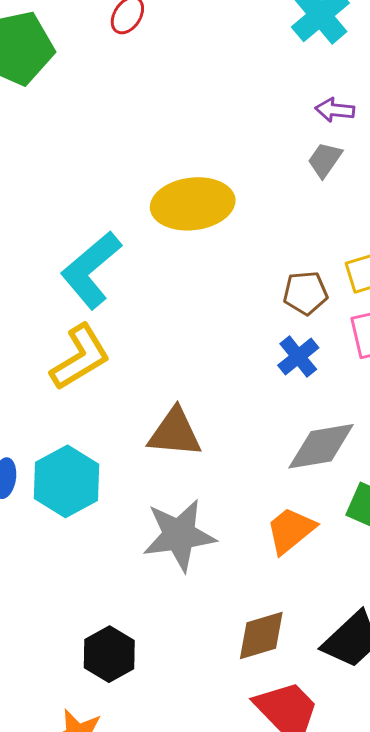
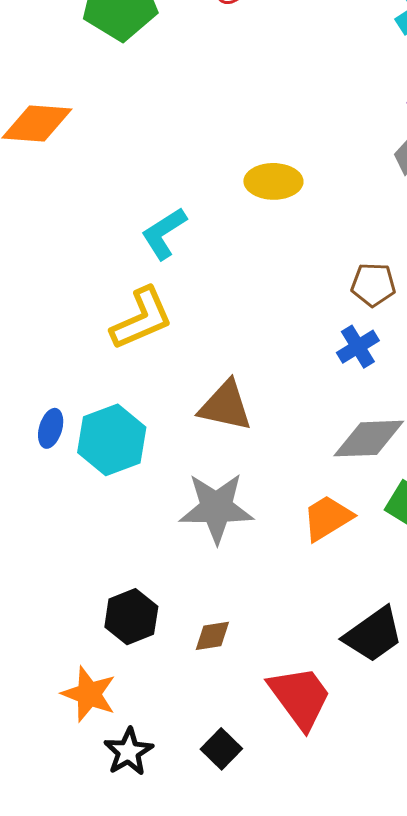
yellow ellipse: (193, 204) -> (273, 181), size x0.7
cyan L-shape: (91, 270) -> (164, 233), size x0.7
brown diamond: (261, 636) -> (212, 636), moved, size x0.7

